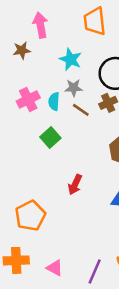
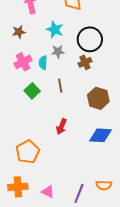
brown star: (22, 50) -> (19, 32), moved
brown line: (81, 110) -> (60, 86), moved, turned 48
green square: (50, 138) -> (32, 91), moved

